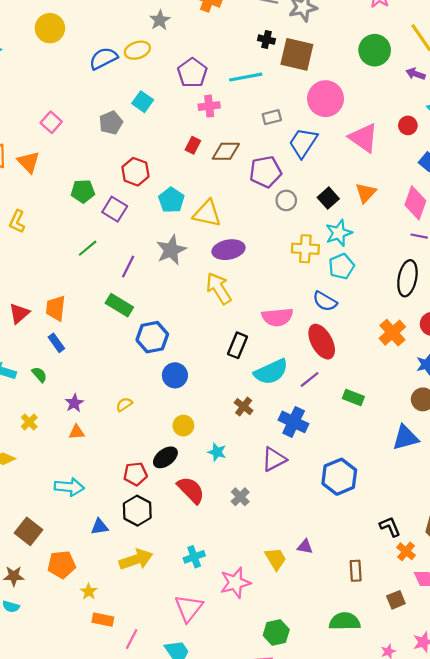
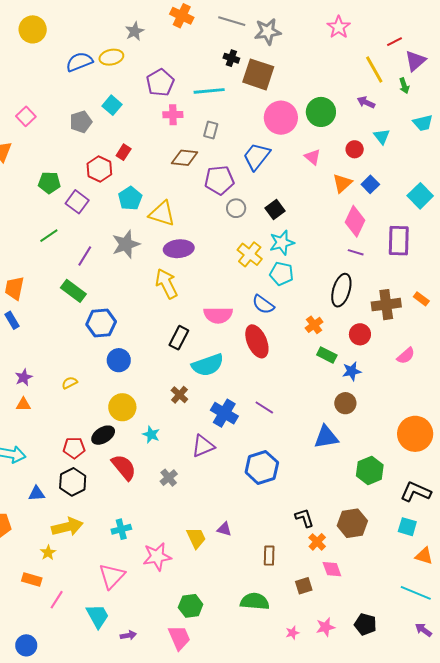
green circle: (375, 50) -> (321, 112), moved
gray rectangle: (272, 117) -> (211, 130), moved, turned -66
pink triangle: (363, 138) -> (313, 157), size x0.6
red rectangle: (193, 145) -> (124, 152), moved
orange triangle: (366, 193) -> (342, 183), moved
yellow cross: (305, 249) -> (250, 254), turned 30
cyan pentagon: (341, 266) -> (282, 274), turned 30
orange cross: (392, 333) -> (314, 325), moved, size x0.7
purple line: (310, 379) -> (264, 407), moved, turned 66
green rectangle: (353, 398) -> (327, 355), moved
yellow circle: (183, 426) -> (122, 407), size x1.4
yellow star: (89, 592) -> (48, 553), moved

